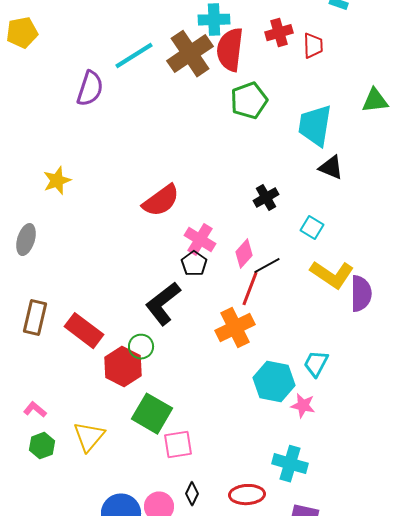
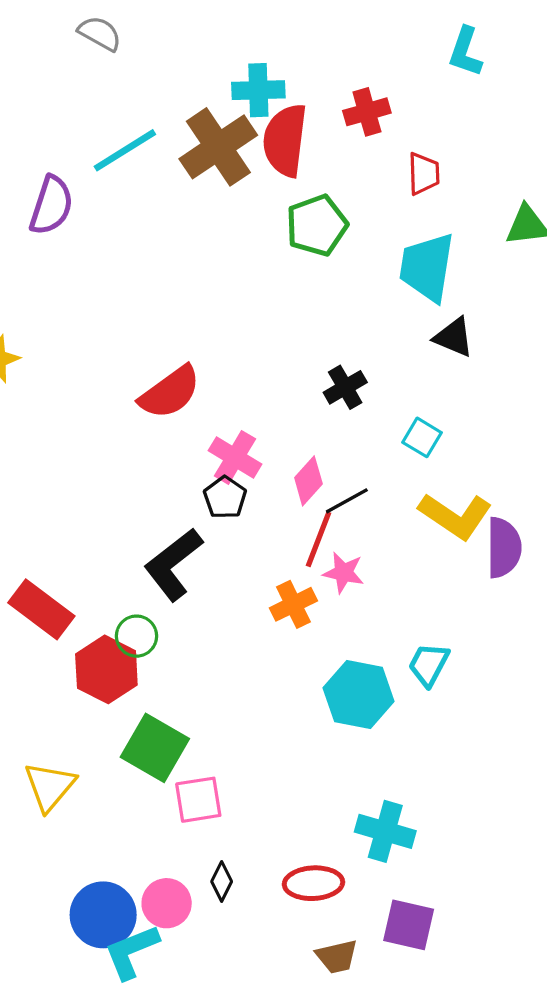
red trapezoid: (313, 46) -> (424, 174), moved
orange cross: (235, 328) -> (293, 604), size x0.7
pink star: (303, 406) -> (344, 573), moved

